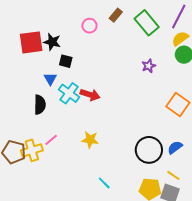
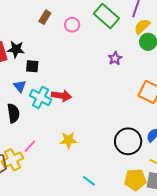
brown rectangle: (116, 15) -> (45, 17), moved
pink circle: (89, 26) -> (72, 25), moved

